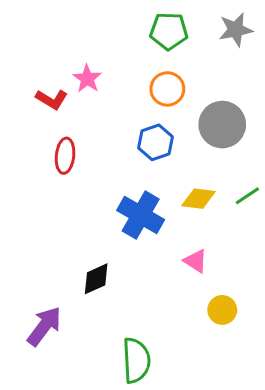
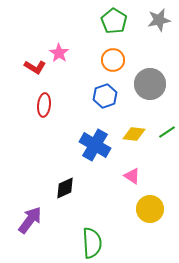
green pentagon: (169, 31) -> (114, 21), turned 30
yellow circle: (222, 310) -> (150, 209), size x1.4

